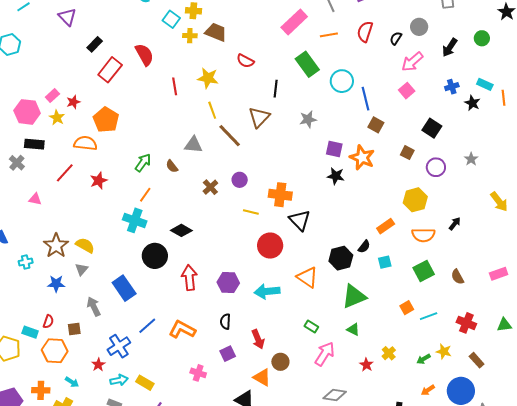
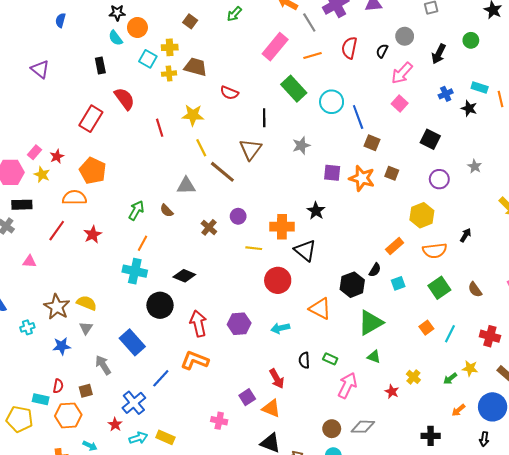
black rectangle: (95, 44) -> (100, 66), moved, turned -49
brown square: (407, 153) -> (392, 173), moved
black star: (336, 176) -> (316, 211), moved, turned 30
cyan arrow: (267, 291) -> (280, 328), size x0.7
cyan line: (429, 316) -> (450, 334), turned -36
black semicircle: (225, 322) -> (304, 360), moved
orange L-shape: (182, 330) -> (195, 360), moved
brown circle: (280, 362) -> (332, 429), moved
orange triangle: (262, 377) -> (271, 408), moved

